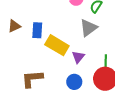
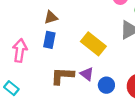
blue rectangle: (37, 30) -> (49, 40), moved
purple triangle: (78, 57) -> (87, 74), moved, turned -40

